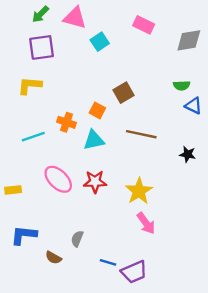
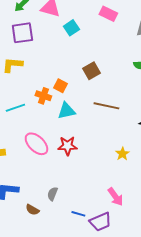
orange square: (97, 110) -> (60, 86), moved
yellow star: (139, 191) -> (122, 154), moved, size x0.6
pink arrow: (146, 223) -> (115, 197), moved

